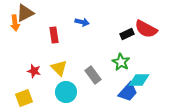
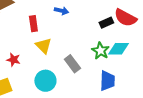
yellow triangle: (59, 68) -> (43, 46), moved
cyan diamond: (139, 80) -> (118, 49), moved
blue trapezoid: (128, 92) -> (107, 81), turned -40

